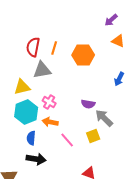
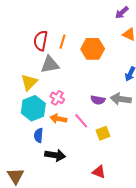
yellow triangle: (22, 87) -> (29, 82), turned -30
gray arrow: (104, 118) -> (121, 99), moved, turned -36
pink line: (67, 140) -> (81, 121), moved
black arrow: (36, 159) -> (55, 155), moved

